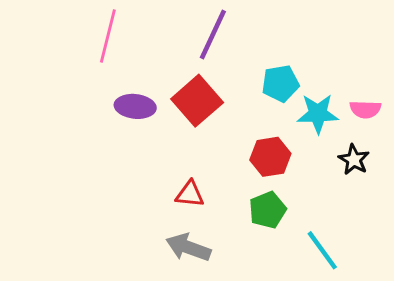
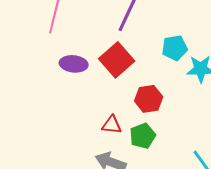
red hexagon: (270, 157) -> (149, 99), moved
green pentagon: (268, 210) -> (143, 136), moved

